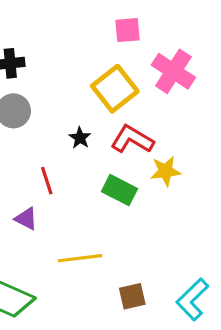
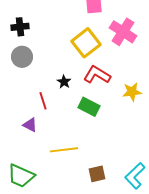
black star: (80, 138) -> (64, 82), moved
yellow star: (165, 171) -> (132, 92), moved

